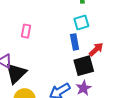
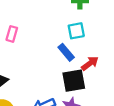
blue rectangle: (75, 42) -> (66, 52), turned -35

